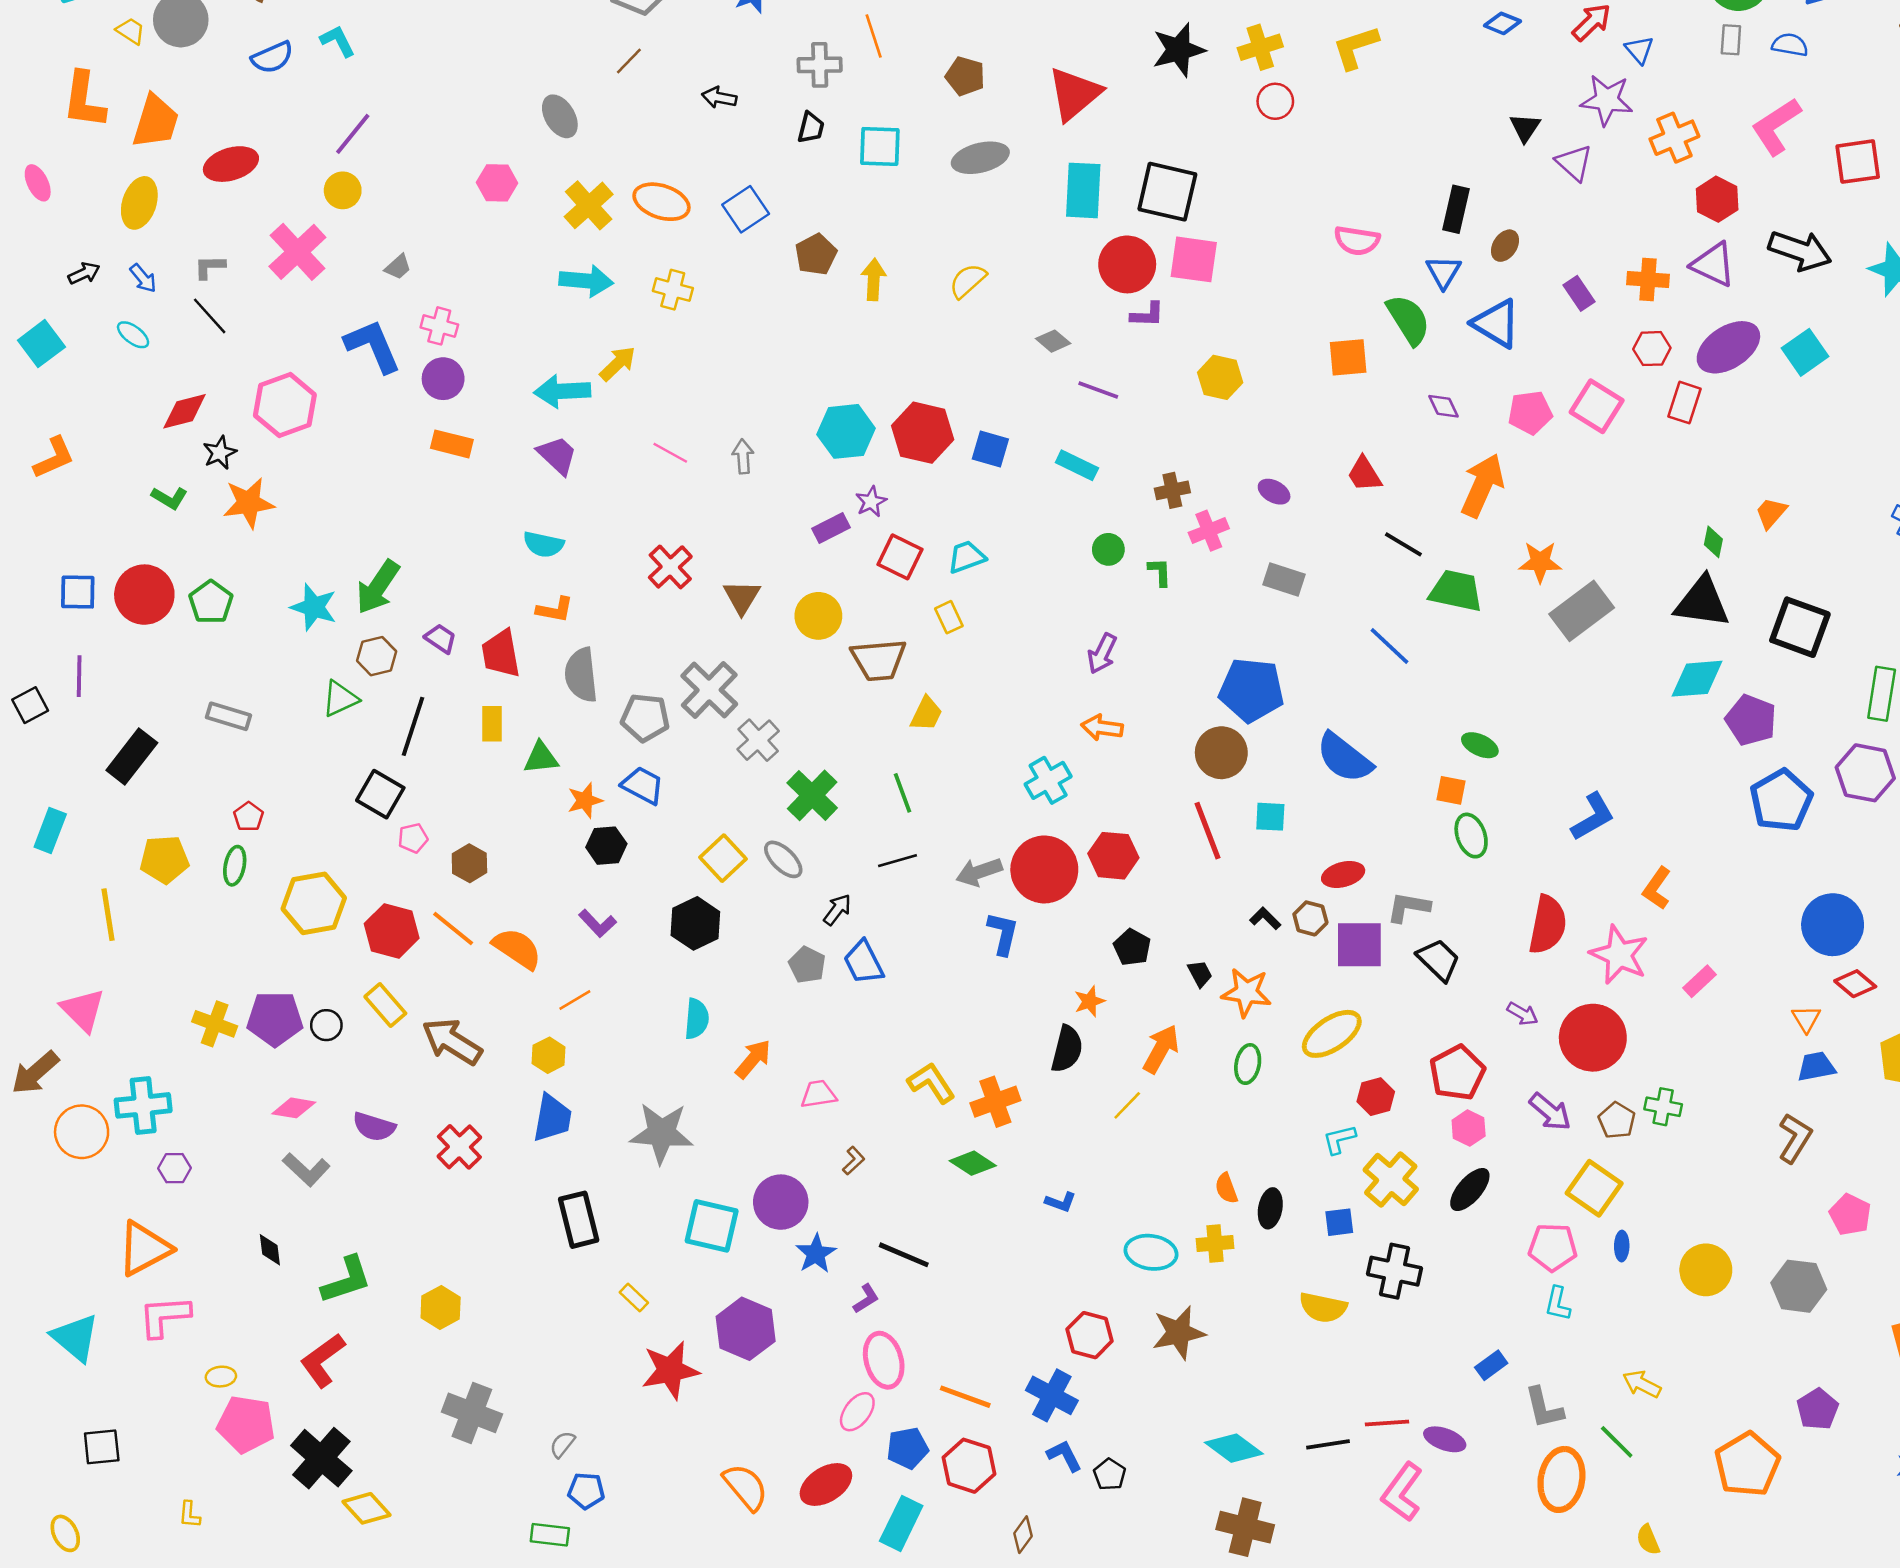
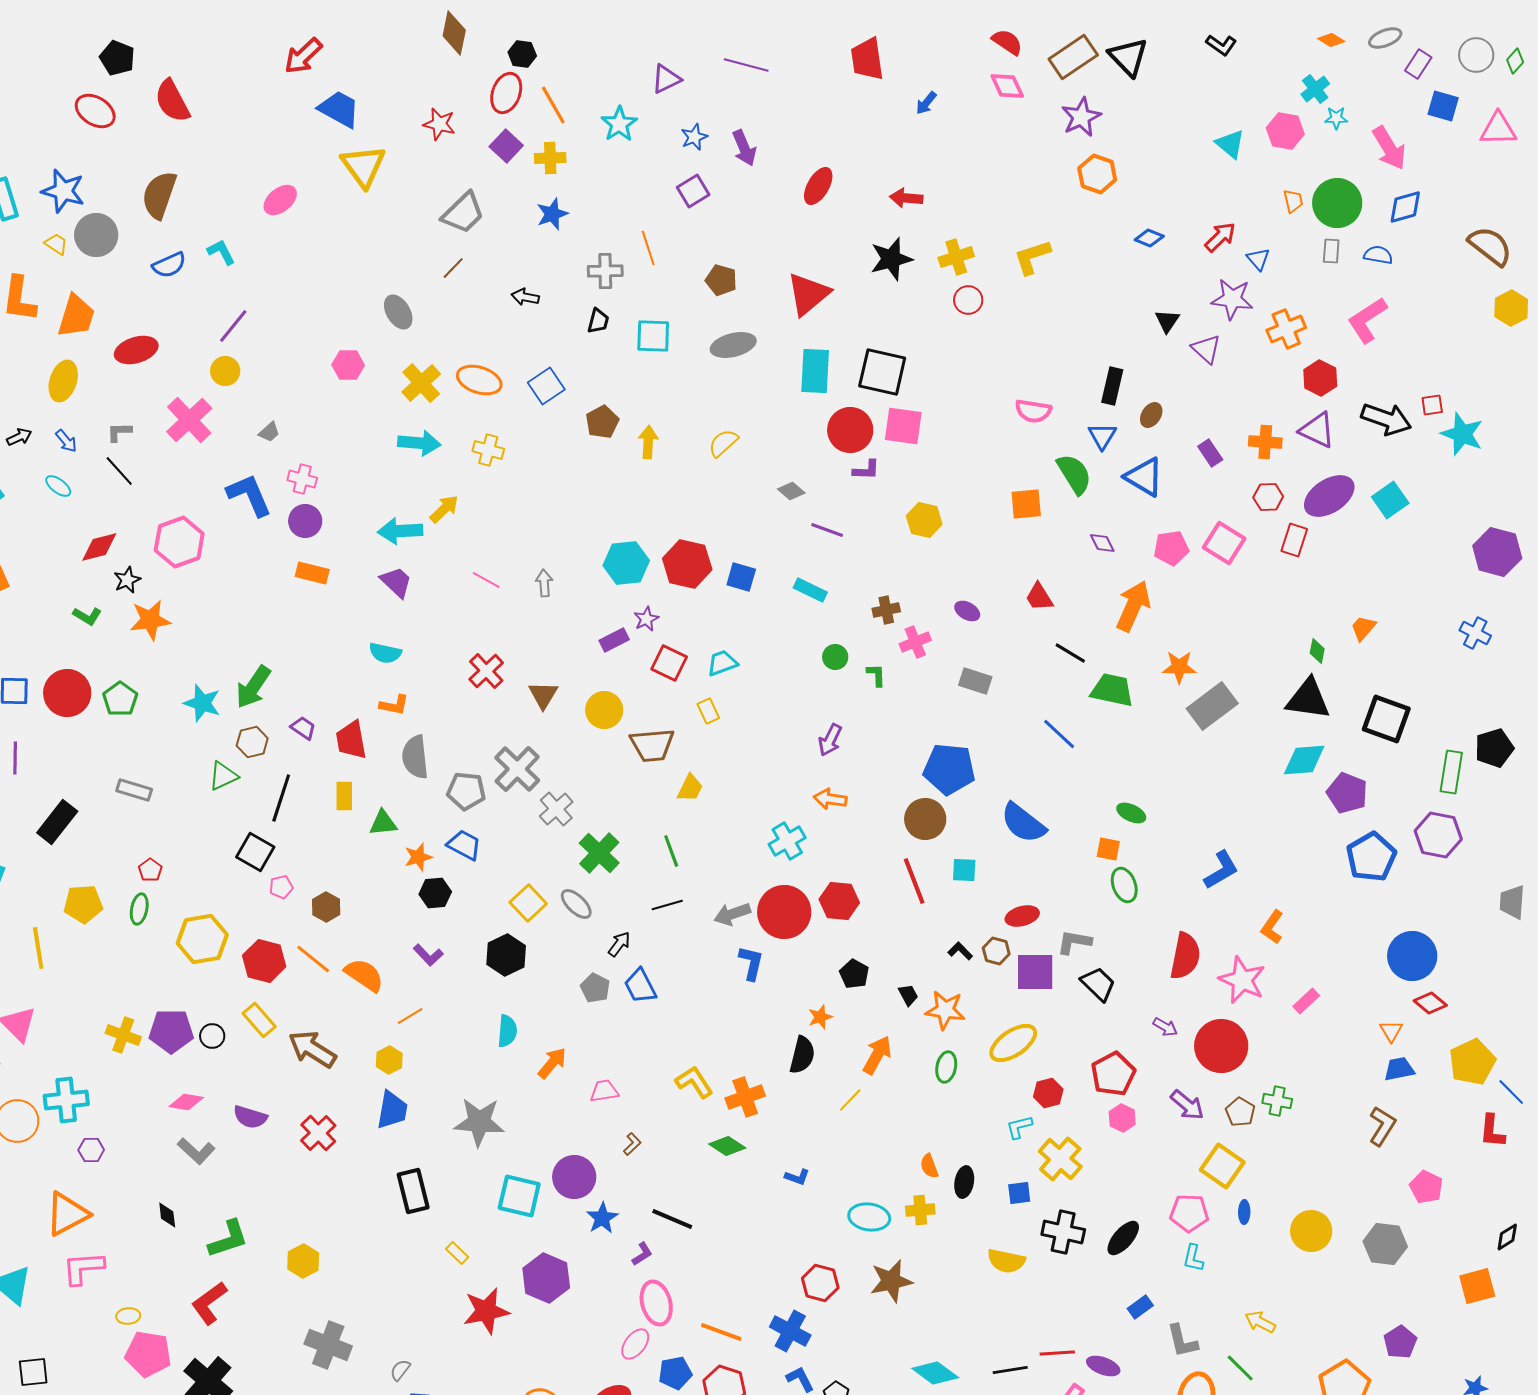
red square: (1858, 162) -> (1432, 405), moved, size x0.6
black ellipse: (1470, 1190) -> (1123, 1238), moved

